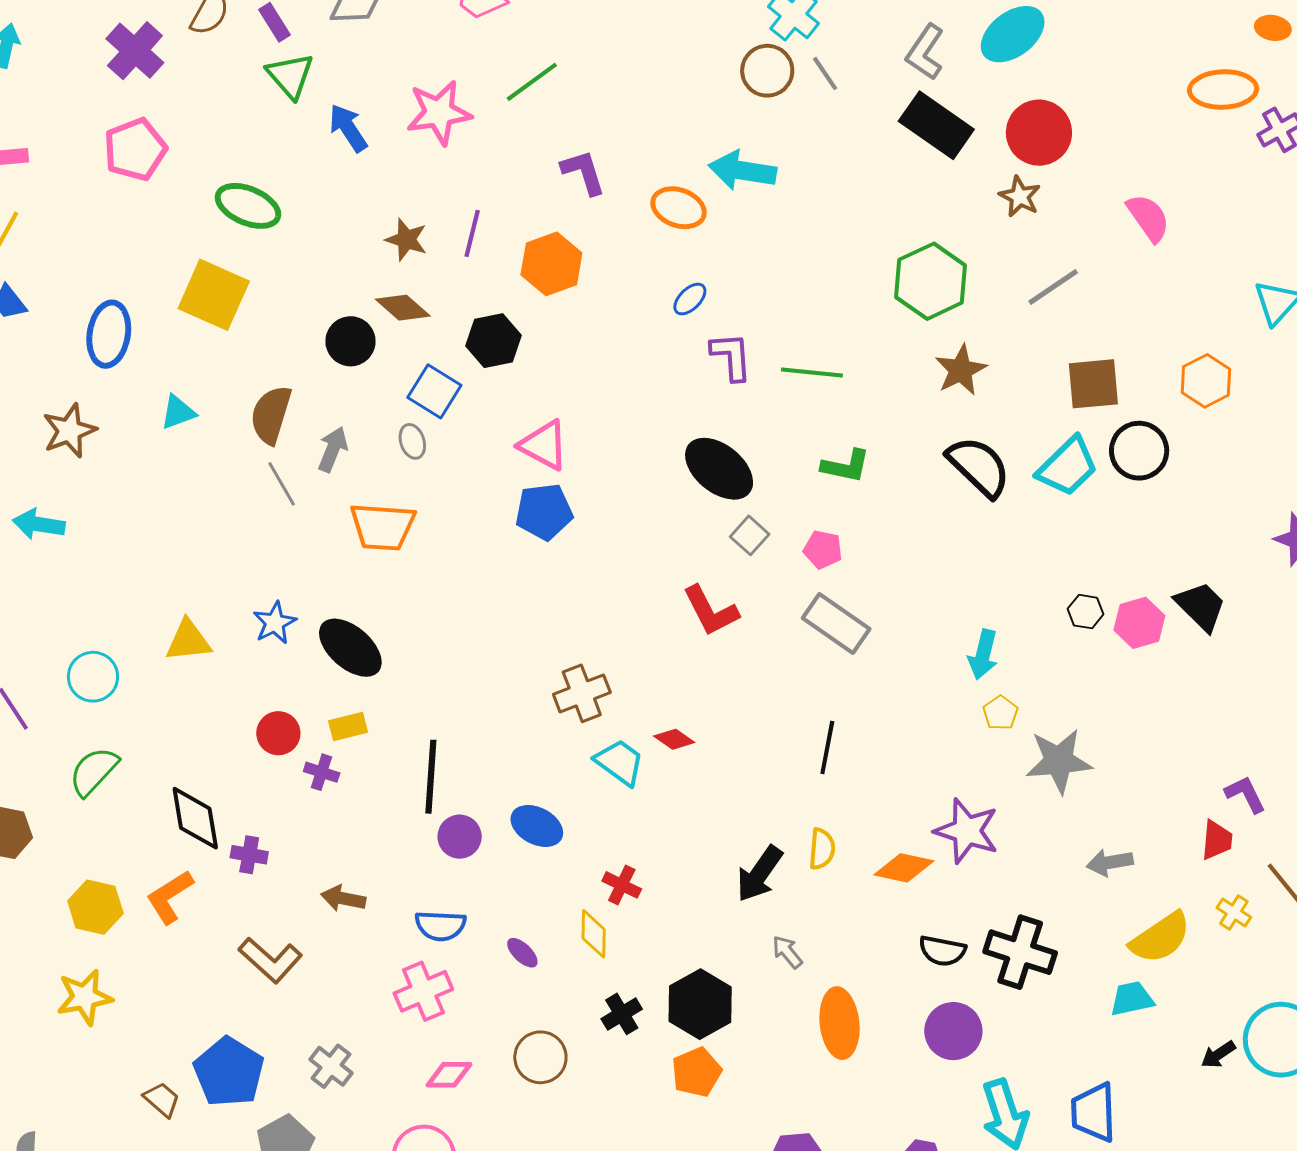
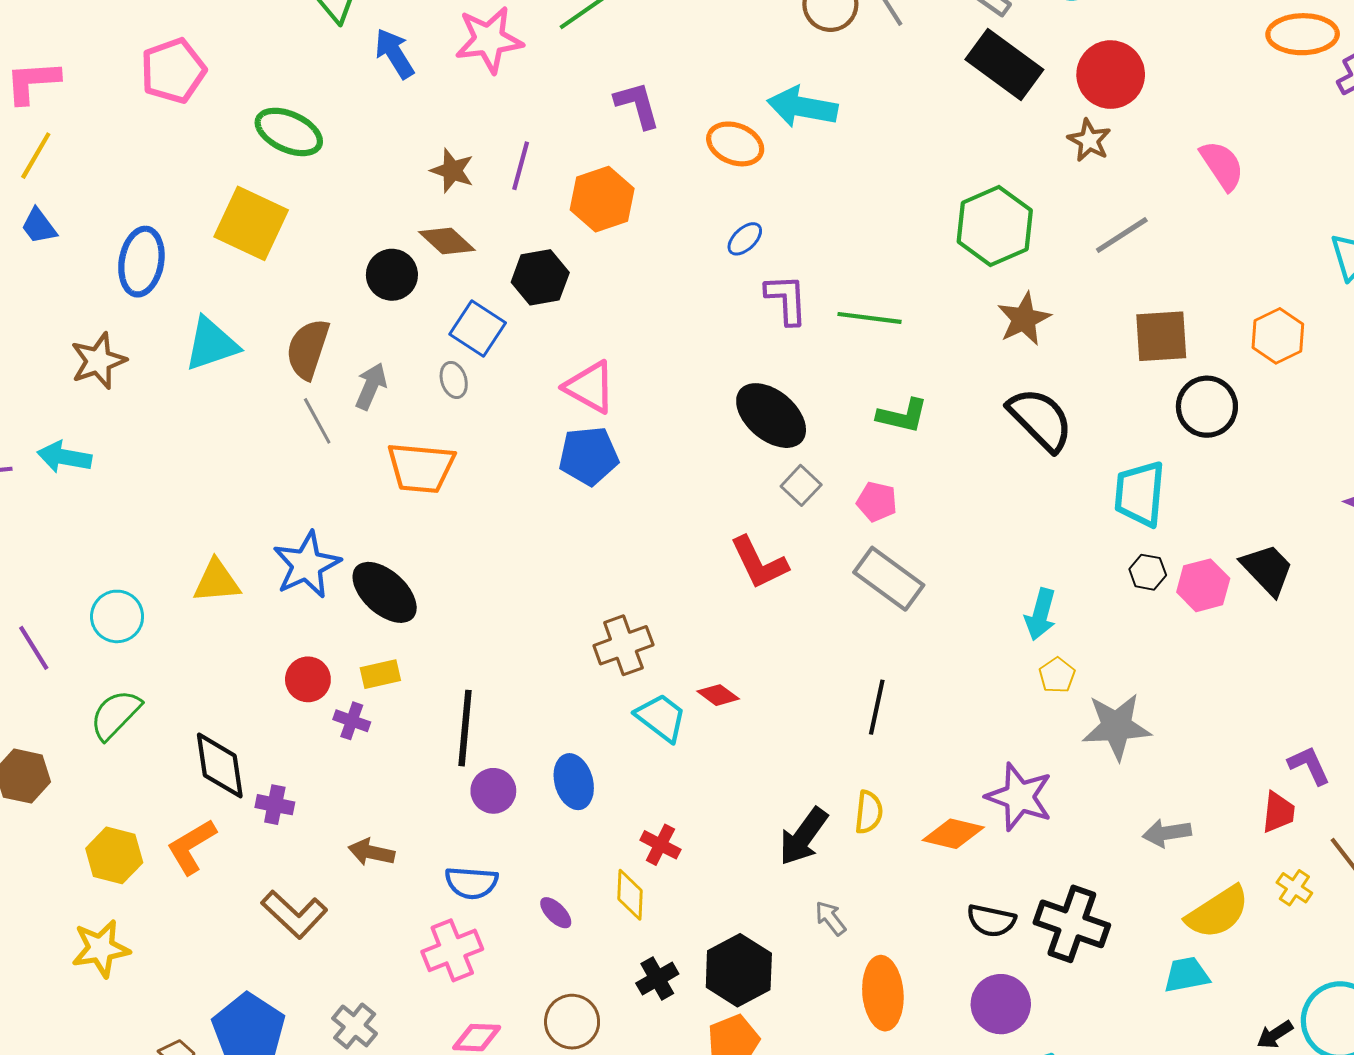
cyan triangle: (178, 412) -> (211, 344), size x1.5
cyan trapezoid: (1067, 467) -> (1140, 494), moved, turned 138
blue star: (275, 623) -> (307, 565), size x1.5
blue ellipse: (537, 826) -> (574, 782), turned 45

